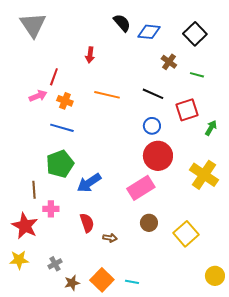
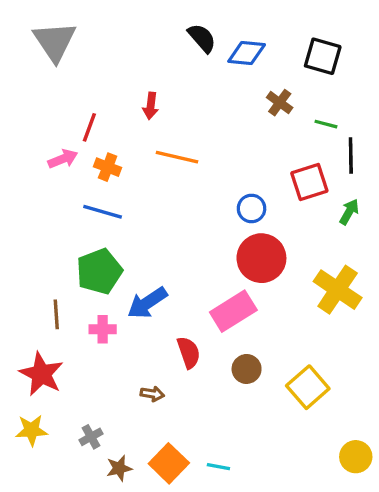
black square: (195, 34) -> (323, 56), turned -30
red arrow: (90, 55) -> (151, 106), moved
black line: (153, 94) -> (351, 156), moved, turned 65
pink cross: (51, 209) -> (103, 329), moved
red semicircle: (87, 223) -> (189, 352), moved
brown arrow: (110, 238) -> (152, 394), moved

